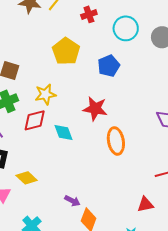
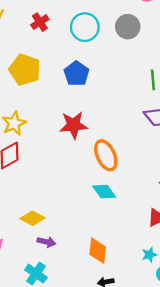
cyan diamond: (64, 132) -> (104, 192), moved
yellow diamond: (27, 178) -> (33, 218), moved
purple arrow: (72, 201) -> (46, 242), moved

